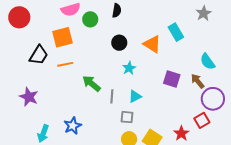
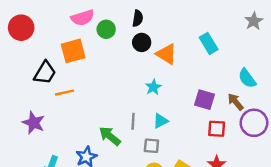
gray star: (204, 13) -> (254, 21), moved
black circle: (119, 43) -> (142, 42), moved
orange triangle: (152, 44) -> (166, 54), moved
orange line: (65, 64) -> (65, 93), moved
green arrow: (91, 83) -> (110, 136), moved
red square: (202, 120) -> (217, 129), moved, turned 35

